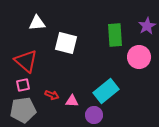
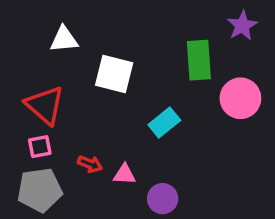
purple star: (147, 26) -> (242, 26), moved
cyan rectangle: (106, 91) -> (164, 122), moved, size x0.7

